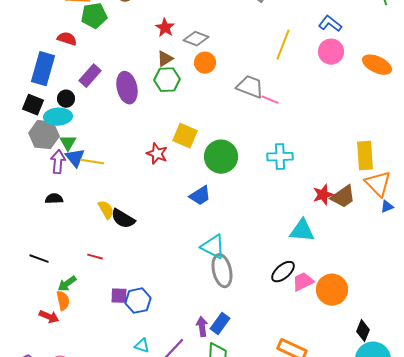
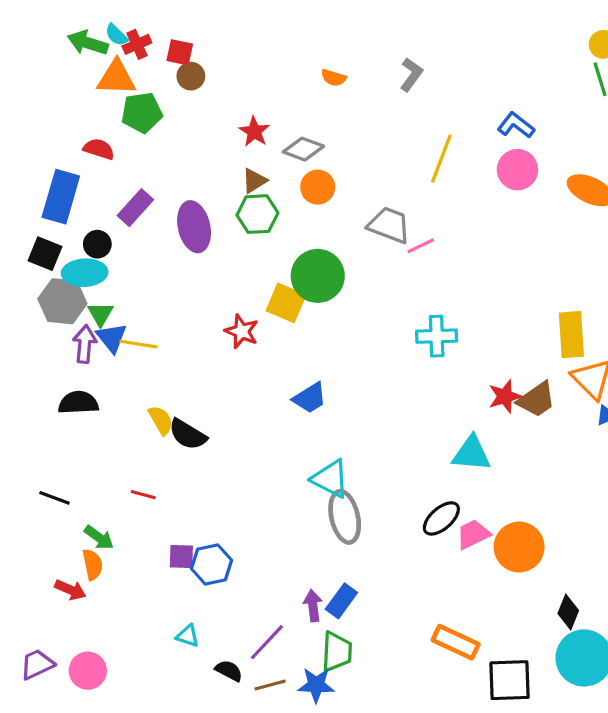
pink line: (270, 100) -> (421, 246), turned -48
green circle: (221, 157) -> (318, 276), moved
black semicircle: (54, 199) -> (78, 403), size x1.4
green arrow: (67, 284) -> (99, 537), turned -108
cyan triangle: (142, 346) -> (188, 636), moved

